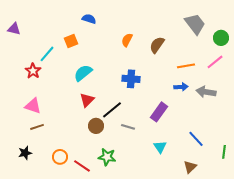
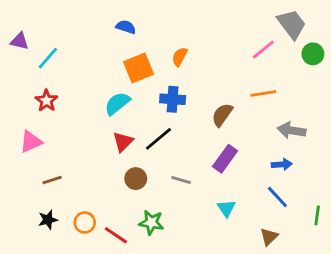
gray trapezoid: (195, 24) -> (292, 24), moved
orange square: (71, 41) -> (139, 68), moved, size x1.5
brown semicircle: (157, 45) -> (222, 115), moved
cyan line: (47, 54) -> (48, 58), moved
pink line: (215, 62) -> (263, 50), moved
blue cross: (131, 79) -> (173, 99), moved
blue arrow: (181, 87) -> (282, 164), moved
pink triangle: (33, 106) -> (31, 142), moved, turned -42
black line: (112, 110) -> (158, 139), moved
black star: (25, 153) -> (48, 220), moved

